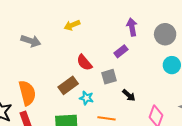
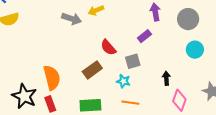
gray arrow: (31, 41) -> (72, 19), moved
black arrow: (129, 95) -> (166, 78), moved, turned -136
cyan star: (86, 98) -> (123, 81), moved

